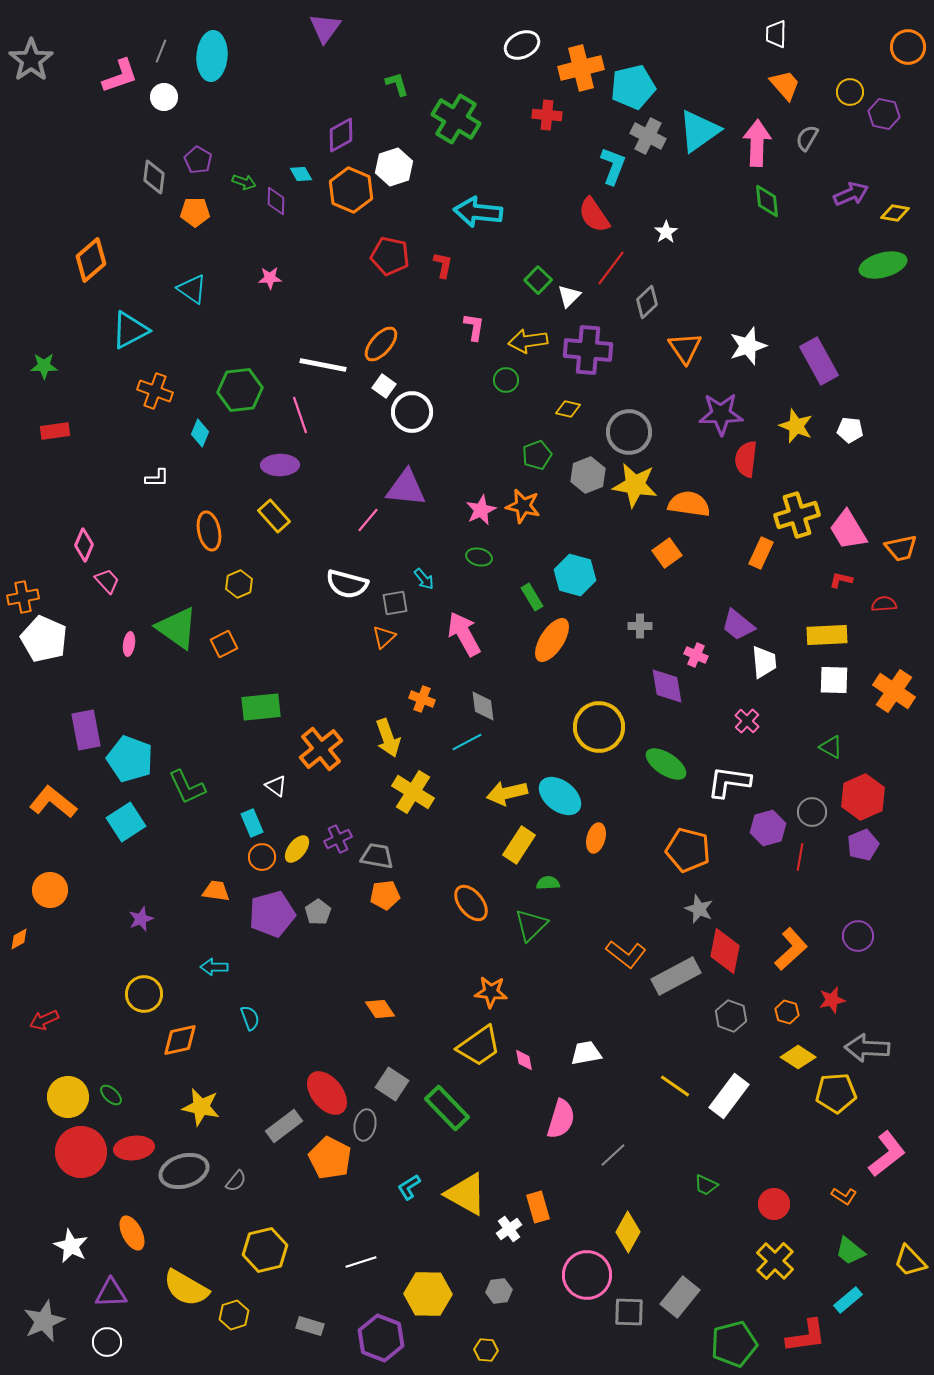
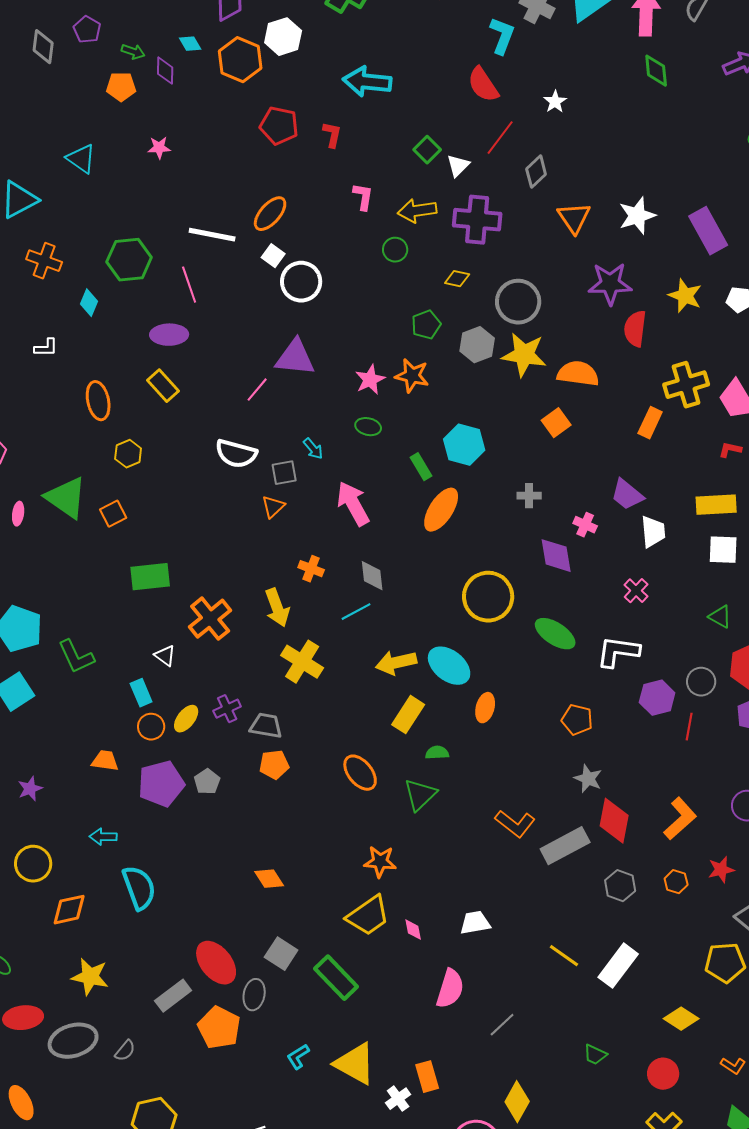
orange pentagon: (195, 212) -> (121, 87), moved
orange pentagon: (688, 850) -> (577, 720), size x0.7
cyan semicircle: (250, 1018) -> (139, 888), size x1.8
yellow diamond: (798, 1057) -> (681, 1019), moved

